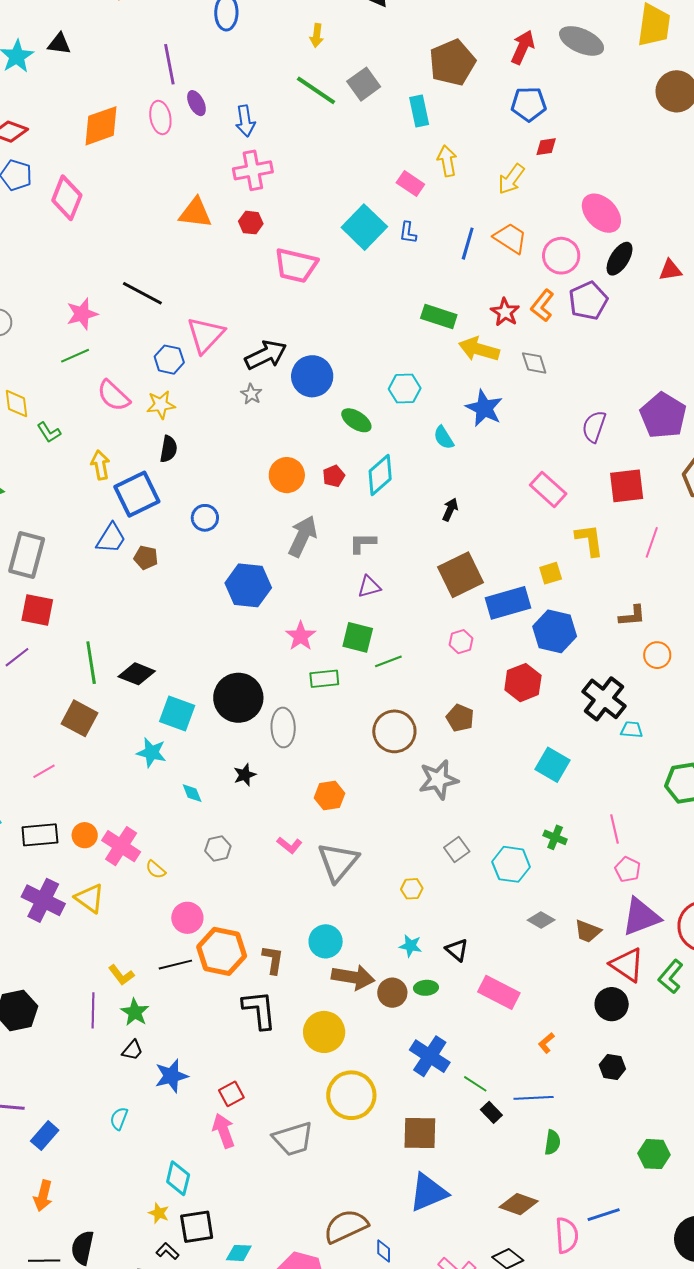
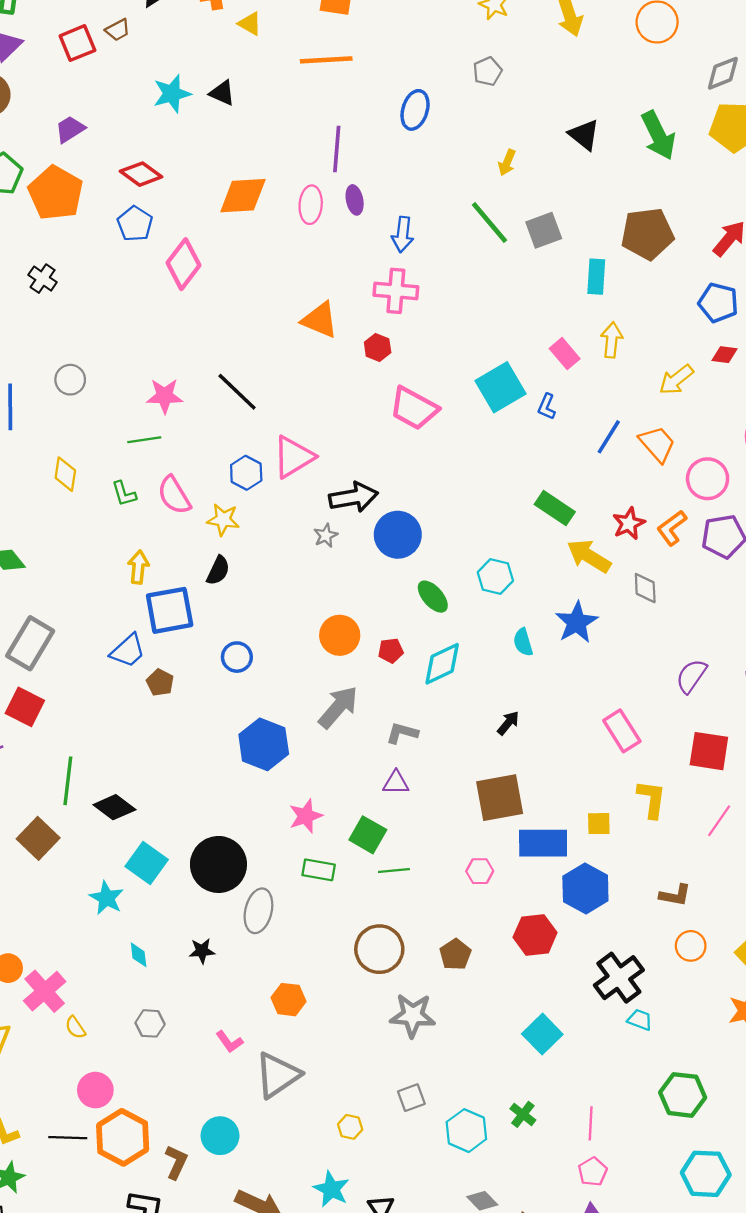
green L-shape: (49, 432) -> (124, 494), moved
cyan circle: (326, 941) -> (220, 1136), moved
cyan star: (411, 946) -> (331, 1189), size x1.4

